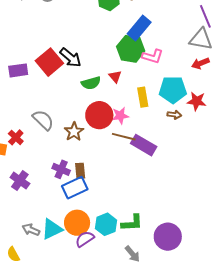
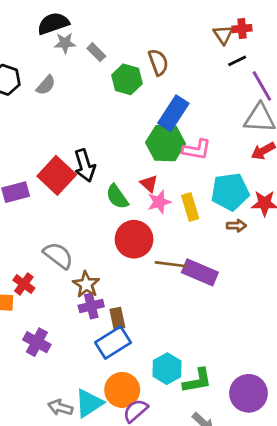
black arrow: (70, 58) -> (85, 165), turned 40
green semicircle: (91, 83) -> (117, 197), turned 78
pink star: (120, 116) -> (159, 202), moved
brown star: (74, 132) -> (86, 284), moved
purple cross: (61, 169) -> (91, 306), moved, turned -30
cyan hexagon: (106, 224) -> (167, 369), moved

